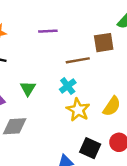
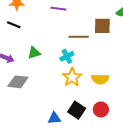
green triangle: (28, 88) -> (34, 53), turned 32
yellow semicircle: (112, 106) -> (100, 79), turned 48

